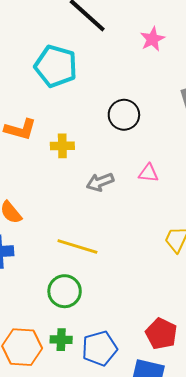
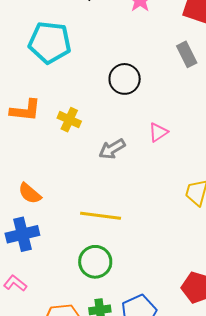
yellow cross: (62, 146) -> (69, 120), turned 35
pink triangle: (148, 173) -> (158, 132), turned -30

